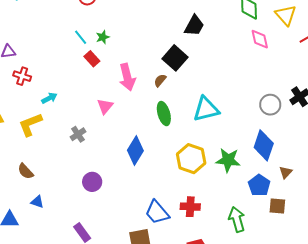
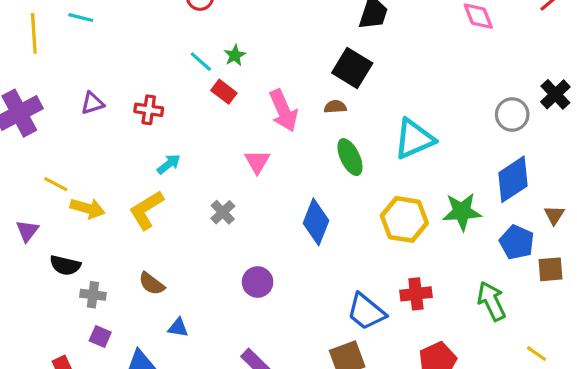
red cross: (22, 76) -> (149, 110), moved
brown semicircle: (160, 80) -> (335, 107), turned 56
blue diamond: (264, 145) -> (513, 179), turned 48

